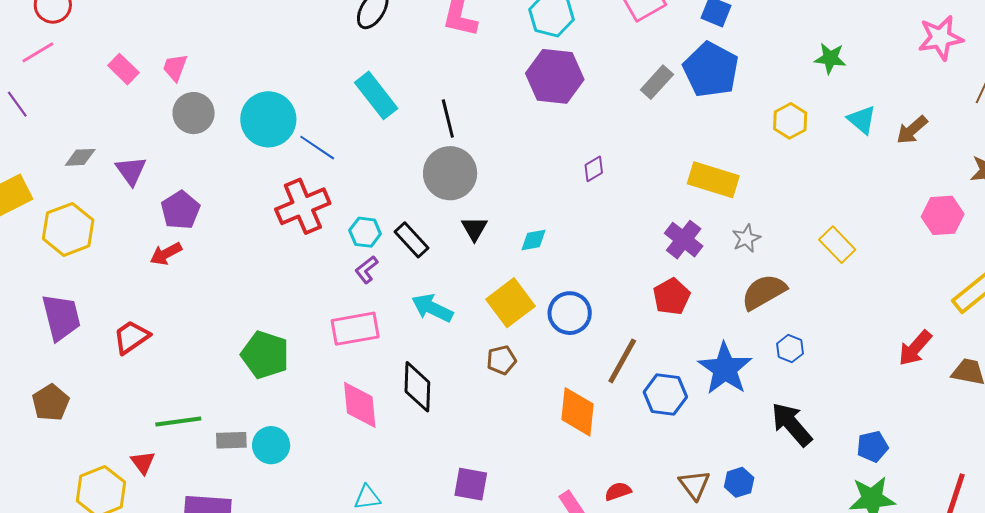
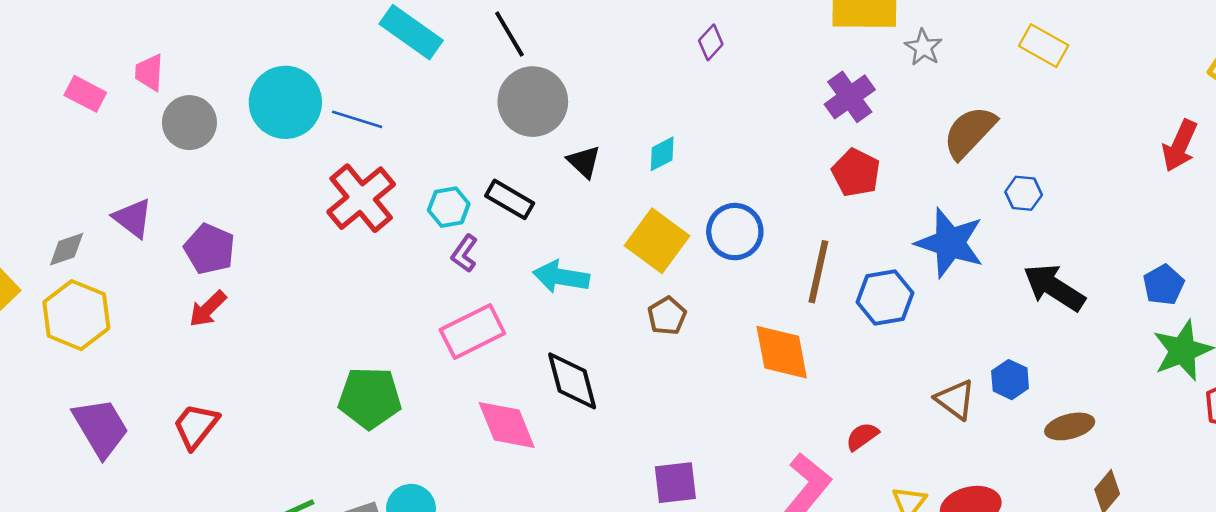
gray diamond: (80, 157) -> (67, 249), moved
gray star: (746, 238) -> (923, 47), moved
purple cross: (684, 240) -> (850, 97), turned 33

